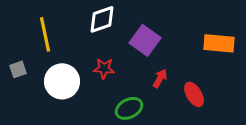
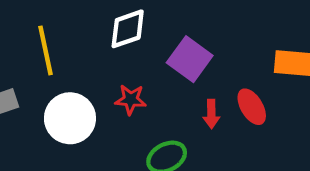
red arrow: (160, 78) -> (211, 114), turned 150
red ellipse: (194, 94) -> (252, 107), moved

